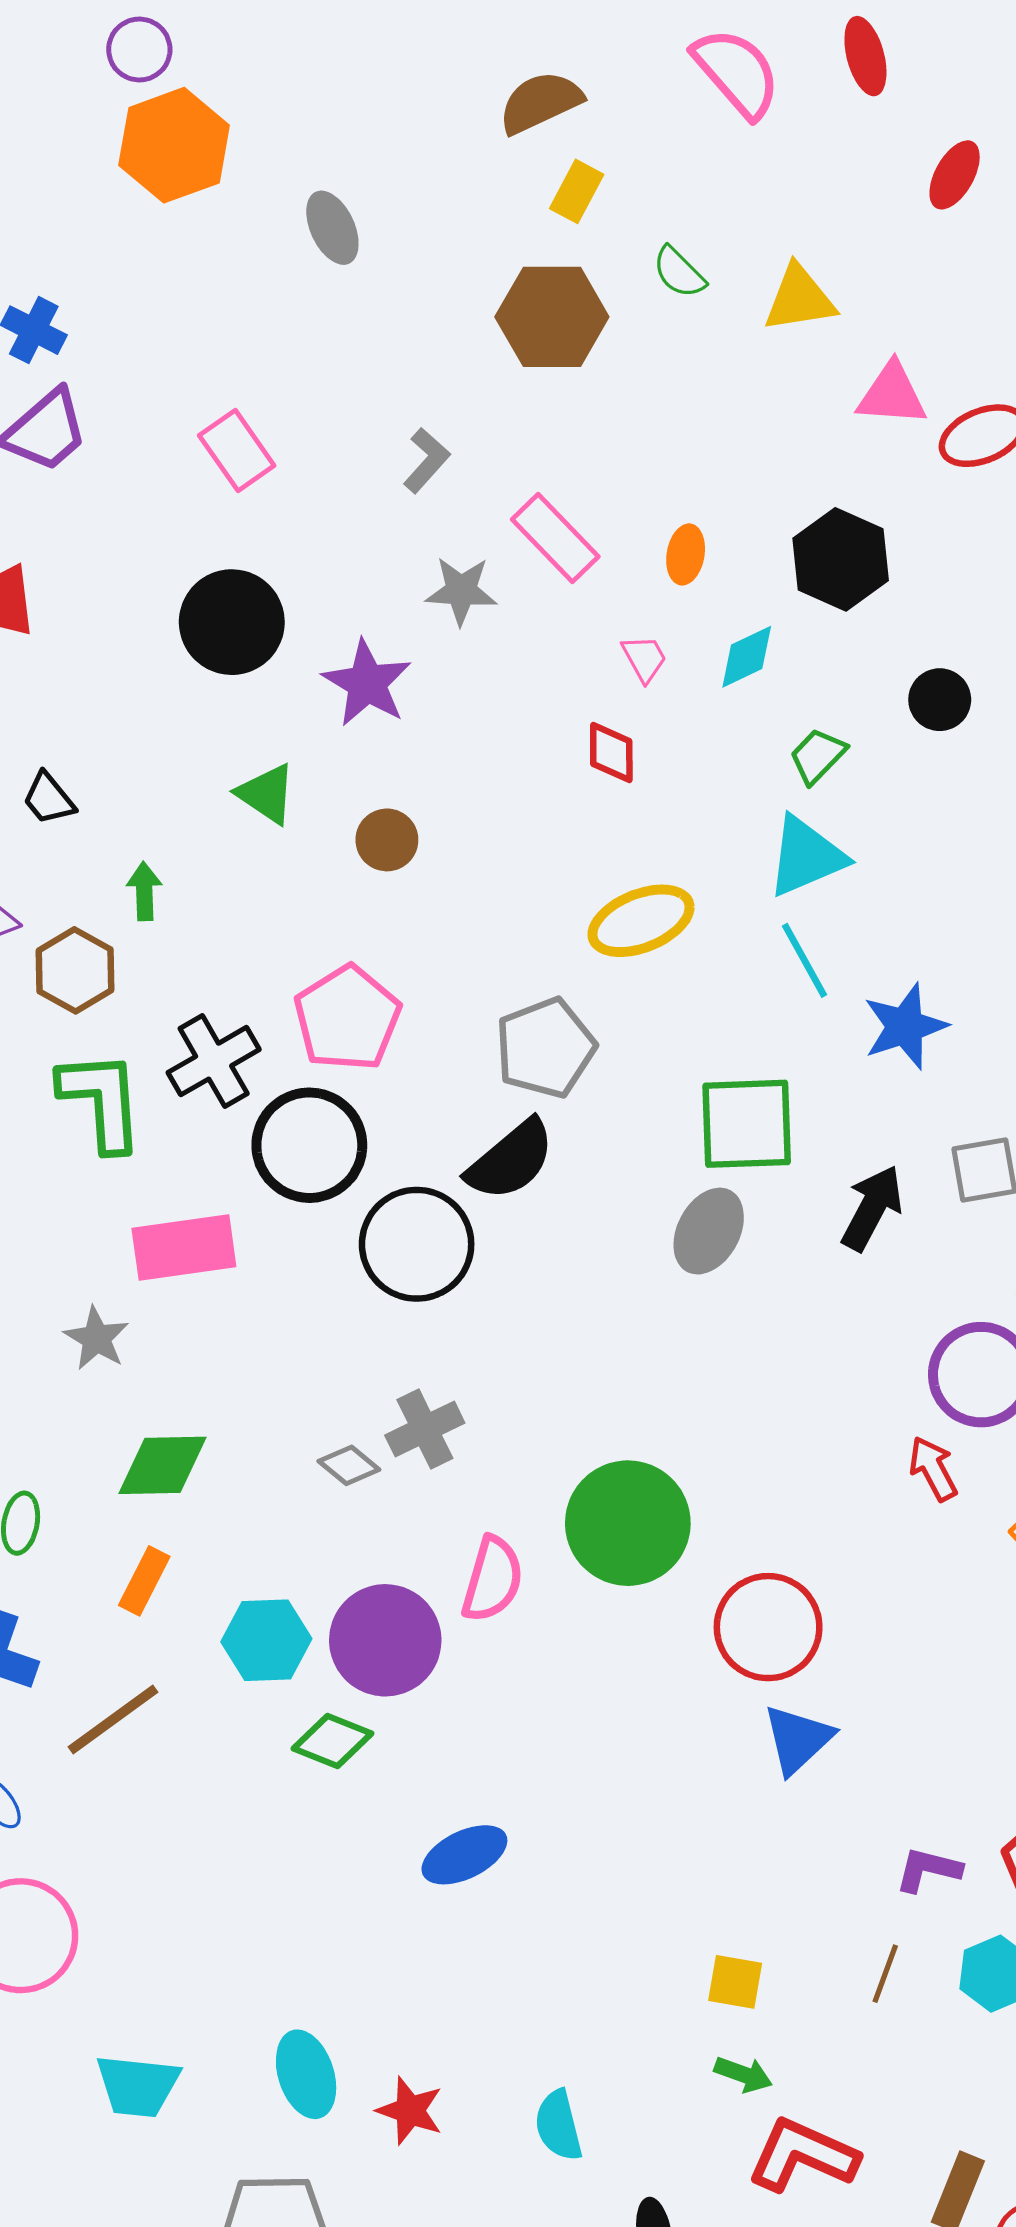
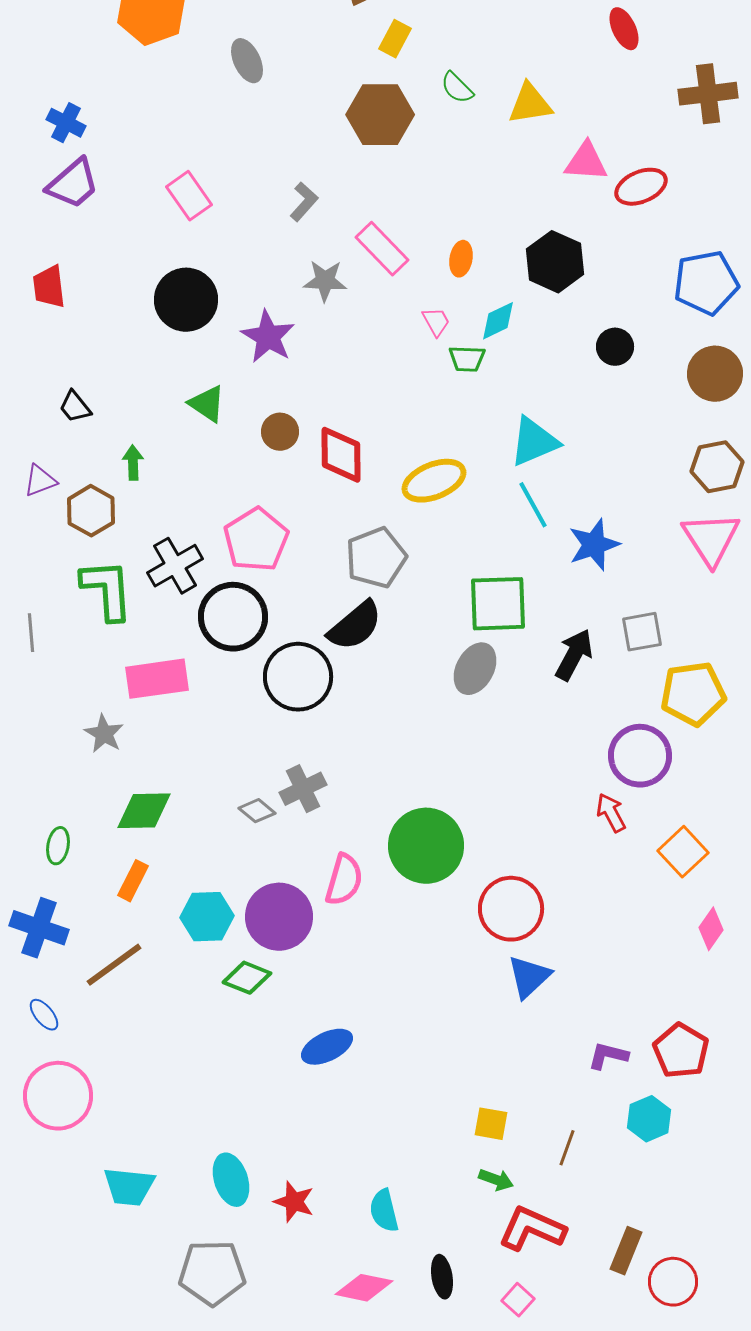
red ellipse: (955, 175) -> (624, 29), turned -54
red diamond: (611, 752) -> (341, 455), moved, size x1.5
green trapezoid: (818, 756) -> (467, 359), moved, turned -132
brown line: (885, 1974) -> (567, 1148), moved

